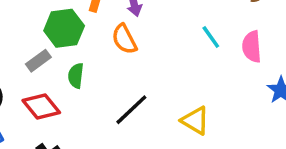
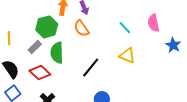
cyan line: (211, 37) -> (125, 28), moved
green semicircle: (76, 76) -> (57, 53), size x1.5
yellow triangle: (195, 120) -> (127, 56), moved

